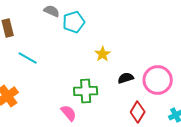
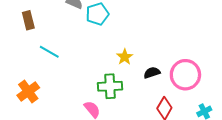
yellow star: (103, 54) -> (125, 57), moved

